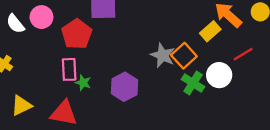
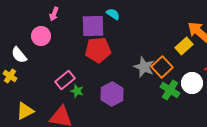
white semicircle: (15, 24) -> (19, 55), moved
red pentagon: (77, 34) -> (98, 50), moved, turned 30
pink rectangle: (69, 69) -> (65, 80), turned 54

